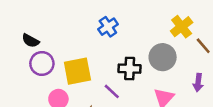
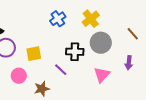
yellow cross: (182, 27) -> (91, 19), moved
yellow square: (77, 71) -> (34, 54), size x0.7

